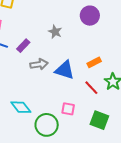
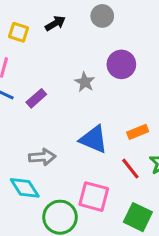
purple circle: (90, 16) -> (121, 64), moved
gray arrow: (39, 64) -> (42, 157), moved
pink square: (68, 109) -> (94, 197), size x1.5

